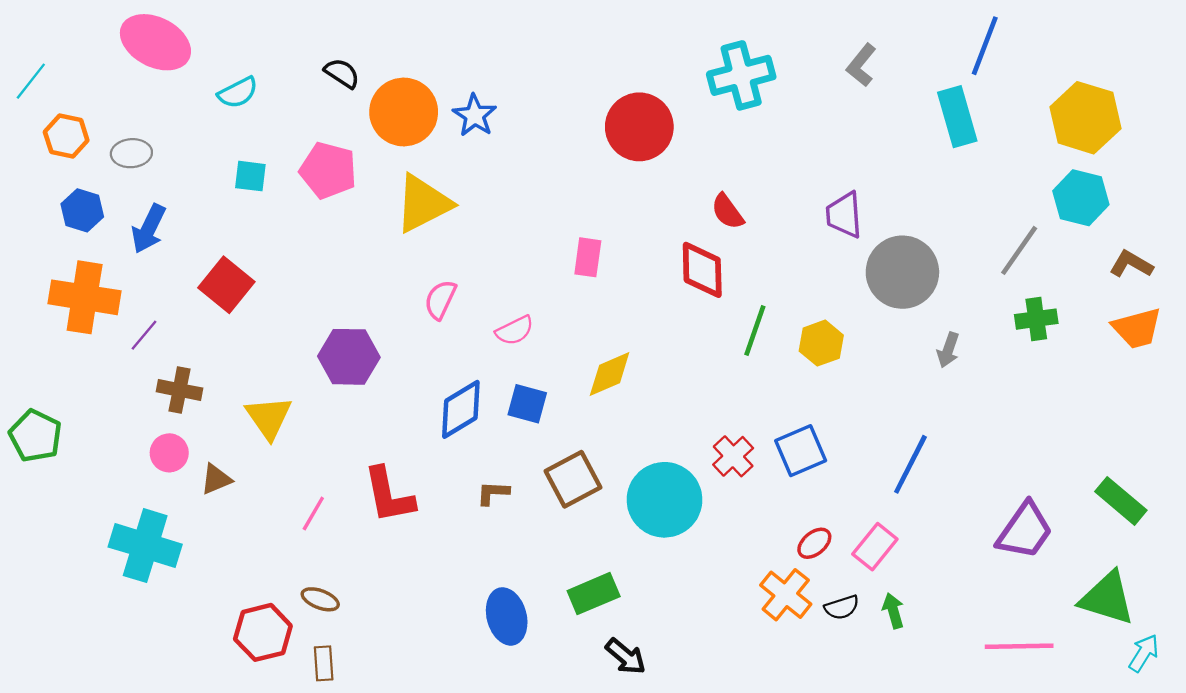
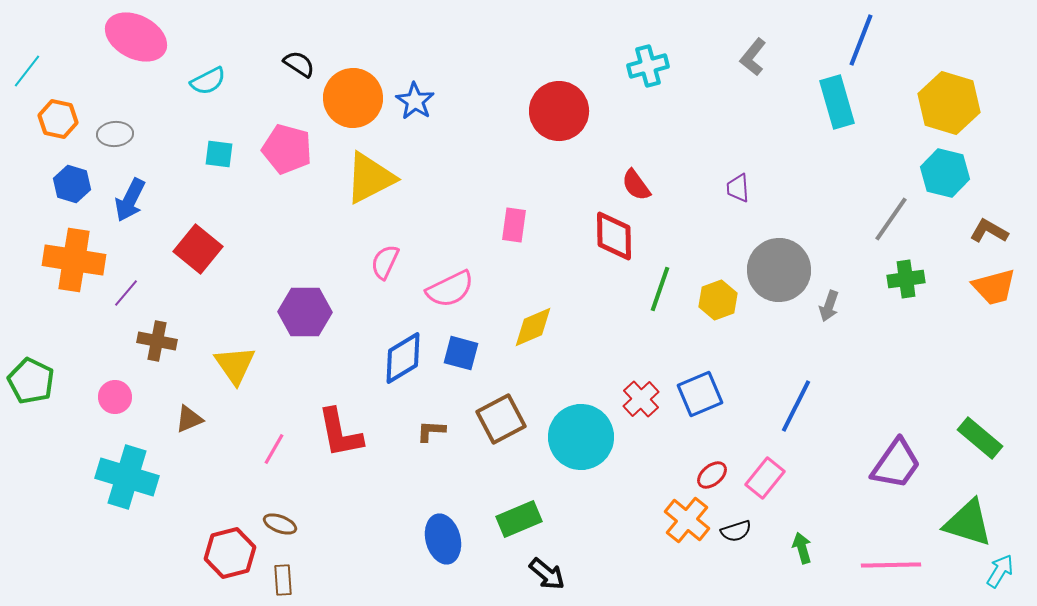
cyan cross: (741, 75) -> (648, 66), size x0.7
purple trapezoid: (844, 215) -> (738, 188), size x0.7
gray circle: (902, 272) -> (779, 270), moved
pink semicircle: (515, 330) -> (450, 289), size x1.4
pink circle: (169, 453) -> (115, 397), moved
green arrow: (893, 611) -> (802, 548), moved

